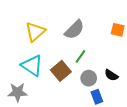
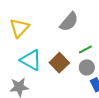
yellow triangle: (35, 32) -> (19, 28), moved
green line: (80, 56) -> (85, 50), moved, turned 32

